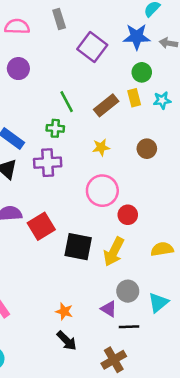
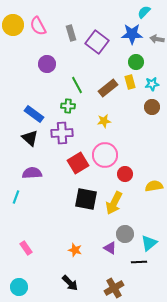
gray rectangle: (59, 19) -> (71, 33), moved
pink semicircle: (17, 27) -> (38, 26), turned -120
purple circle: (18, 69) -> (47, 64), moved
brown circle: (147, 149) -> (152, 107), moved
red square: (41, 226) -> (78, 163), moved
yellow semicircle: (162, 249) -> (154, 186), moved
black line: (129, 327) -> (139, 262), moved
black arrow: (67, 341) -> (70, 283), moved

